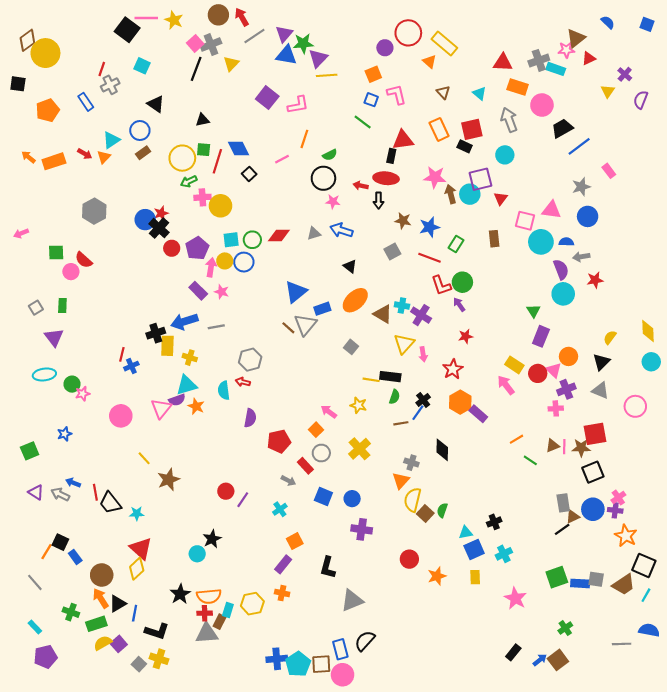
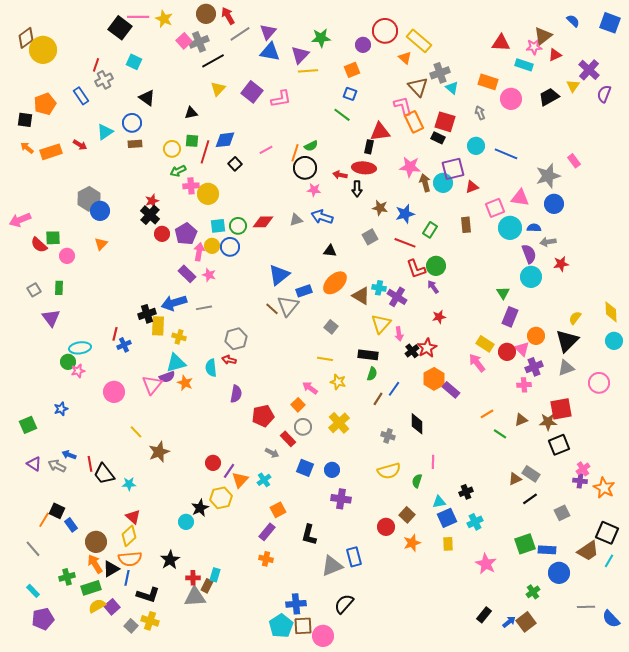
blue square: (647, 24) -> (610, 23), size x1.5
green star: (303, 43) -> (321, 38), moved
gray cross: (539, 60) -> (440, 73), moved
red triangle: (503, 63) -> (501, 43), moved
yellow triangle: (231, 64) -> (218, 89), moved
black line: (196, 69) -> (213, 61), moved, turned 40
purple cross: (625, 74) -> (589, 70), size x1.5
black square: (18, 84) -> (25, 120), moved
brown triangle: (443, 92) -> (418, 87), size x1.5
pink L-shape: (397, 94) -> (403, 106), moved
gray arrow: (509, 120) -> (480, 113), size x0.6
black trapezoid: (562, 128) -> (549, 97), moved
red square: (472, 129) -> (445, 122), turned 30
orange line: (304, 139) -> (295, 153), moved
blue line: (579, 146) -> (506, 154), moved, turned 60
blue diamond: (239, 149) -> (225, 140), turned -70
brown rectangle: (143, 153) -> (135, 144), turned 32
orange triangle: (104, 157) -> (101, 244), moved
yellow circle: (182, 158) -> (172, 149), size x0.7
gray star: (581, 187) -> (548, 176), size x1.4
red triangle: (501, 198) -> (472, 187), turned 32
blue circle: (145, 220) -> (100, 211), moved
pink square: (525, 221) -> (495, 208), turned -36
pink arrow: (21, 233) -> (20, 220), size x1.5
red semicircle: (84, 260) -> (39, 245), moved
black triangle: (350, 266) -> (330, 251), turned -32
black triangle: (601, 362) -> (567, 341), size x1.4
cyan ellipse: (44, 374) -> (80, 348), moved
yellow line: (371, 380) -> (325, 359), moved
gray triangle: (600, 390) -> (566, 368), turned -42
black cross: (423, 400) -> (412, 351), moved
brown line: (401, 423) -> (378, 399), turned -48
pink line: (564, 447) -> (433, 462), moved
orange triangle: (401, 481) -> (240, 480), moved
yellow semicircle: (413, 500) -> (389, 471), turned -120
gray rectangle: (563, 503) -> (531, 474), turned -48
blue circle: (593, 509) -> (559, 573), moved
brown square: (425, 513) -> (407, 515), moved
brown triangle: (573, 517) -> (515, 479), moved
orange star: (626, 536) -> (604, 488), moved
red triangle: (141, 548) -> (133, 517), size x0.7
gray square: (596, 579) -> (562, 513), moved, turned -35
orange semicircle: (209, 596) -> (130, 559), moved
yellow hexagon: (252, 604) -> (221, 498), moved
green cross: (71, 612) -> (67, 577), turned -35
blue semicircle: (649, 630) -> (611, 619), moved, turned -144
blue rectangle: (340, 649) -> (354, 557), moved
blue cross: (277, 659) -> (296, 604), moved

